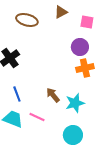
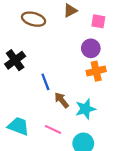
blue line: (17, 94) -> (45, 82), moved
pink line: (37, 117) -> (53, 129), moved

